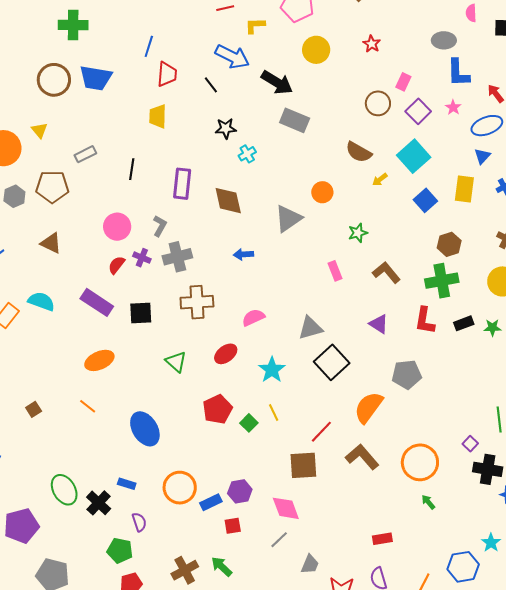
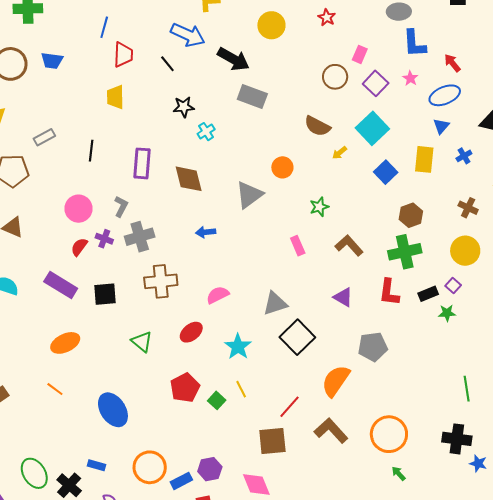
blue trapezoid: (96, 78) -> (52, 61), size x0.7
green star: (492, 328) -> (447, 313), moved
purple square: (470, 444) -> (453, 285), moved

